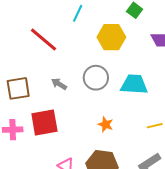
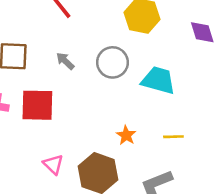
orange star: (106, 124) -> (126, 135), moved

